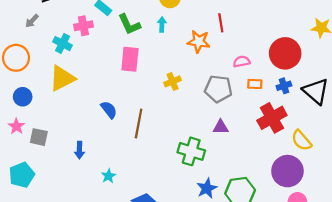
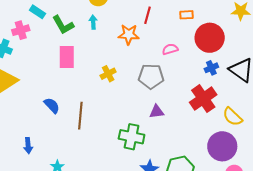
red line: (221, 23) -> (147, 15), turned 30
orange rectangle: (255, 84) -> (187, 15), moved

